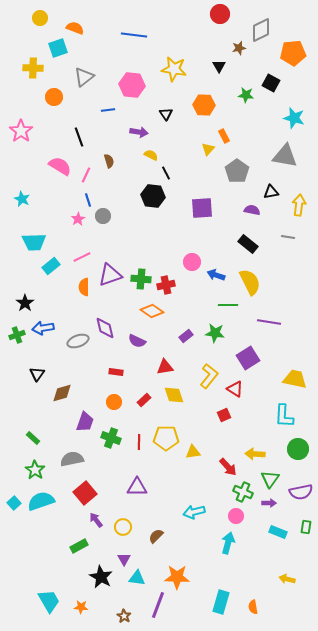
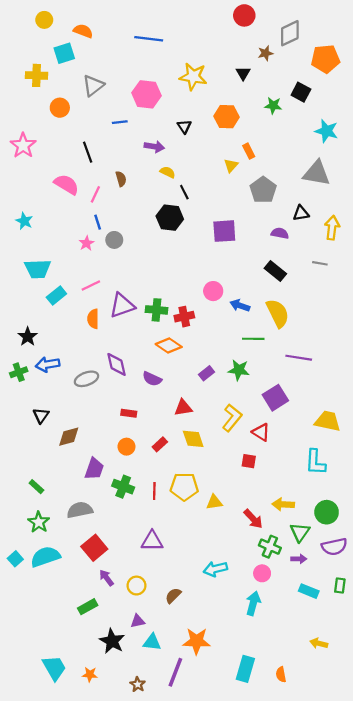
red square: (224, 415) -> (249, 461), turned 32
green circle: (298, 449) -> (327, 512), moved
purple triangle: (124, 559) -> (138, 621), turned 48

